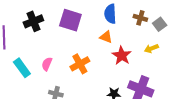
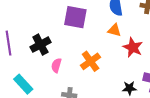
black cross: (33, 21) -> (40, 45), moved
cyan rectangle: (22, 68) -> (23, 84), moved

